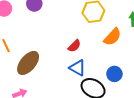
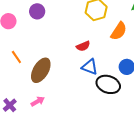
red semicircle: (74, 46) -> (83, 46), turned 32

